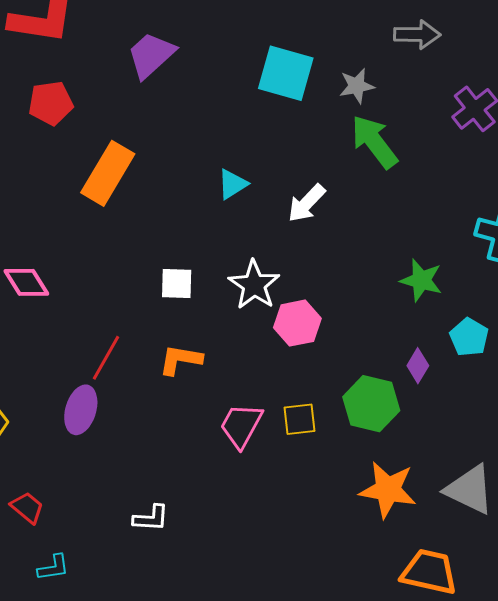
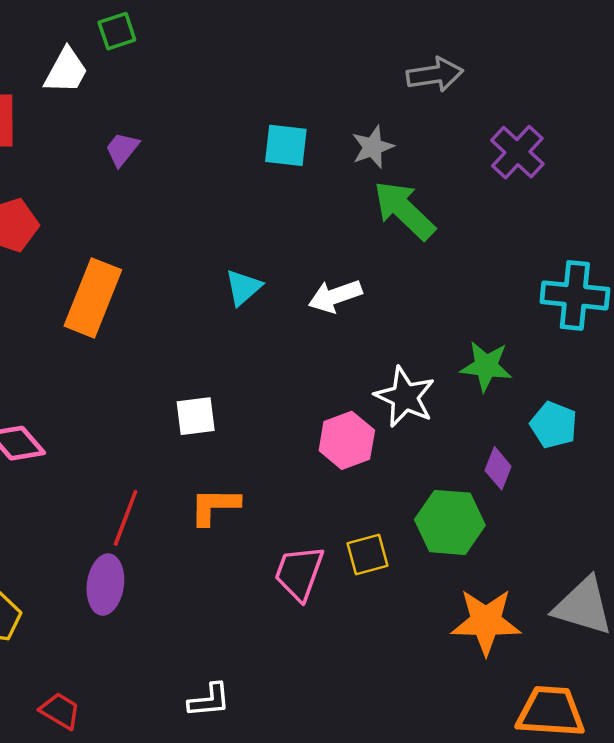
purple trapezoid: (151, 55) -> (122, 149), size x0.6
cyan square: (286, 73) -> (286, 145), size x0.7
white arrow: (307, 203) -> (335, 296), turned 36
white star: (254, 285) -> (405, 397), moved

